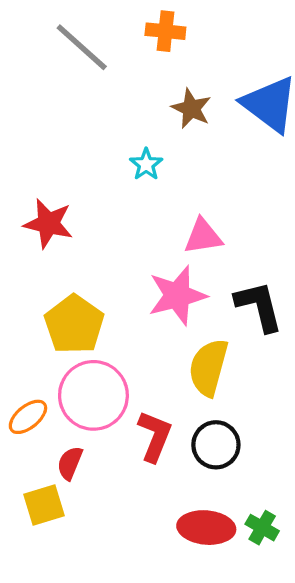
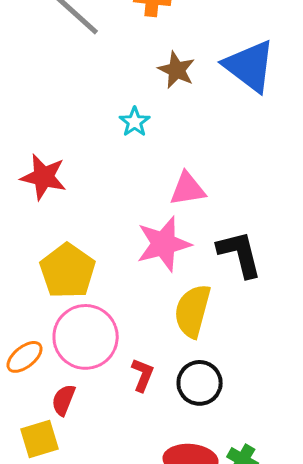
red L-shape: (155, 436) -> (143, 375), size x0.7

